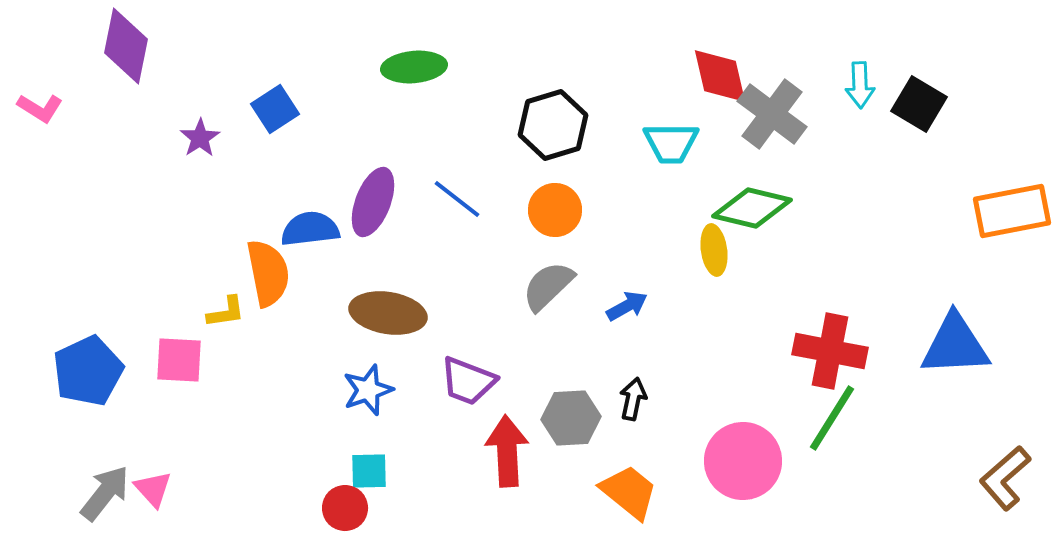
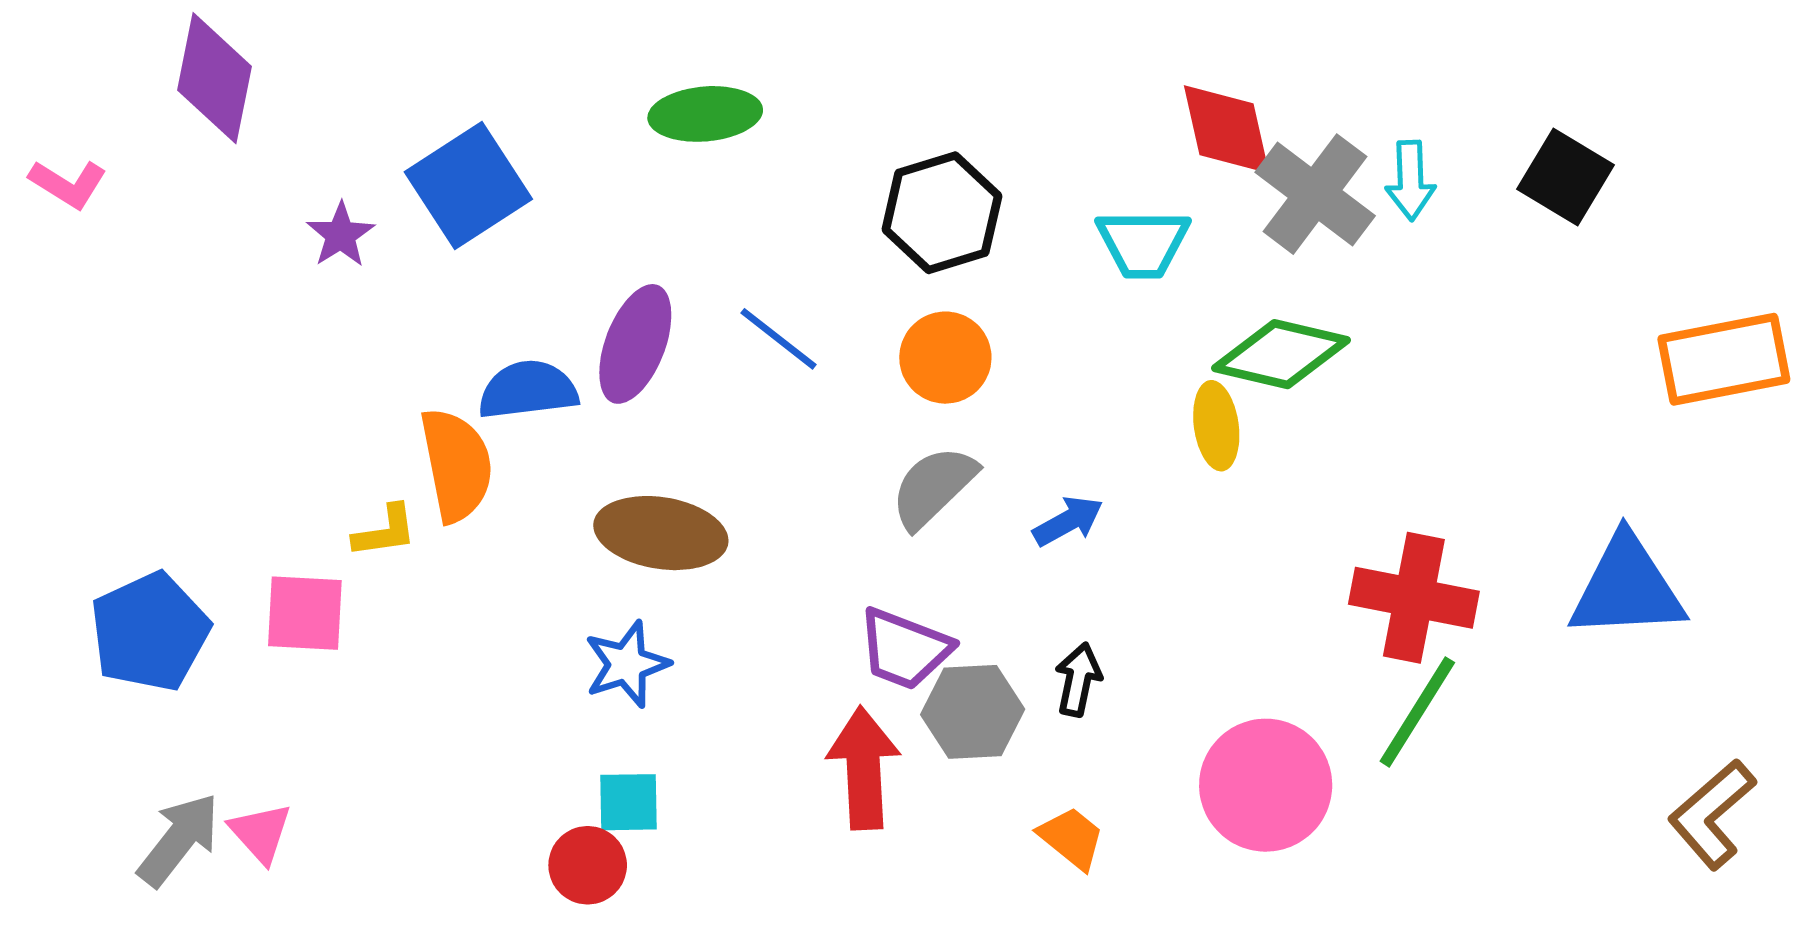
cyan arrow: (860, 85) -> (1410, 180), moved
blue square: (275, 109) -> (468, 185), size x1.5
purple trapezoid: (468, 381) -> (904, 649), moved
orange trapezoid: (629, 492) -> (1071, 838), size x0.7

